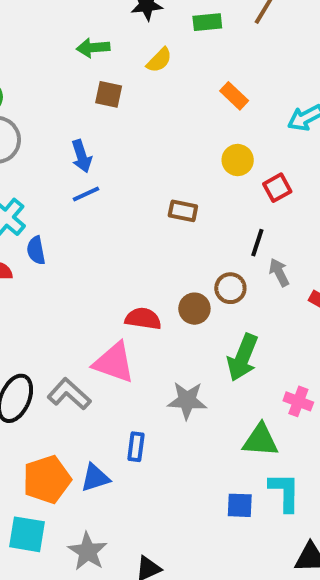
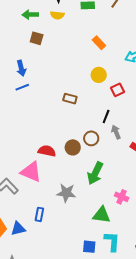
yellow semicircle: (159, 60) -> (57, 15), moved, turned 48

